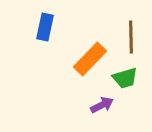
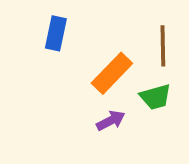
purple arrow: (102, 105) -> (111, 121), moved

